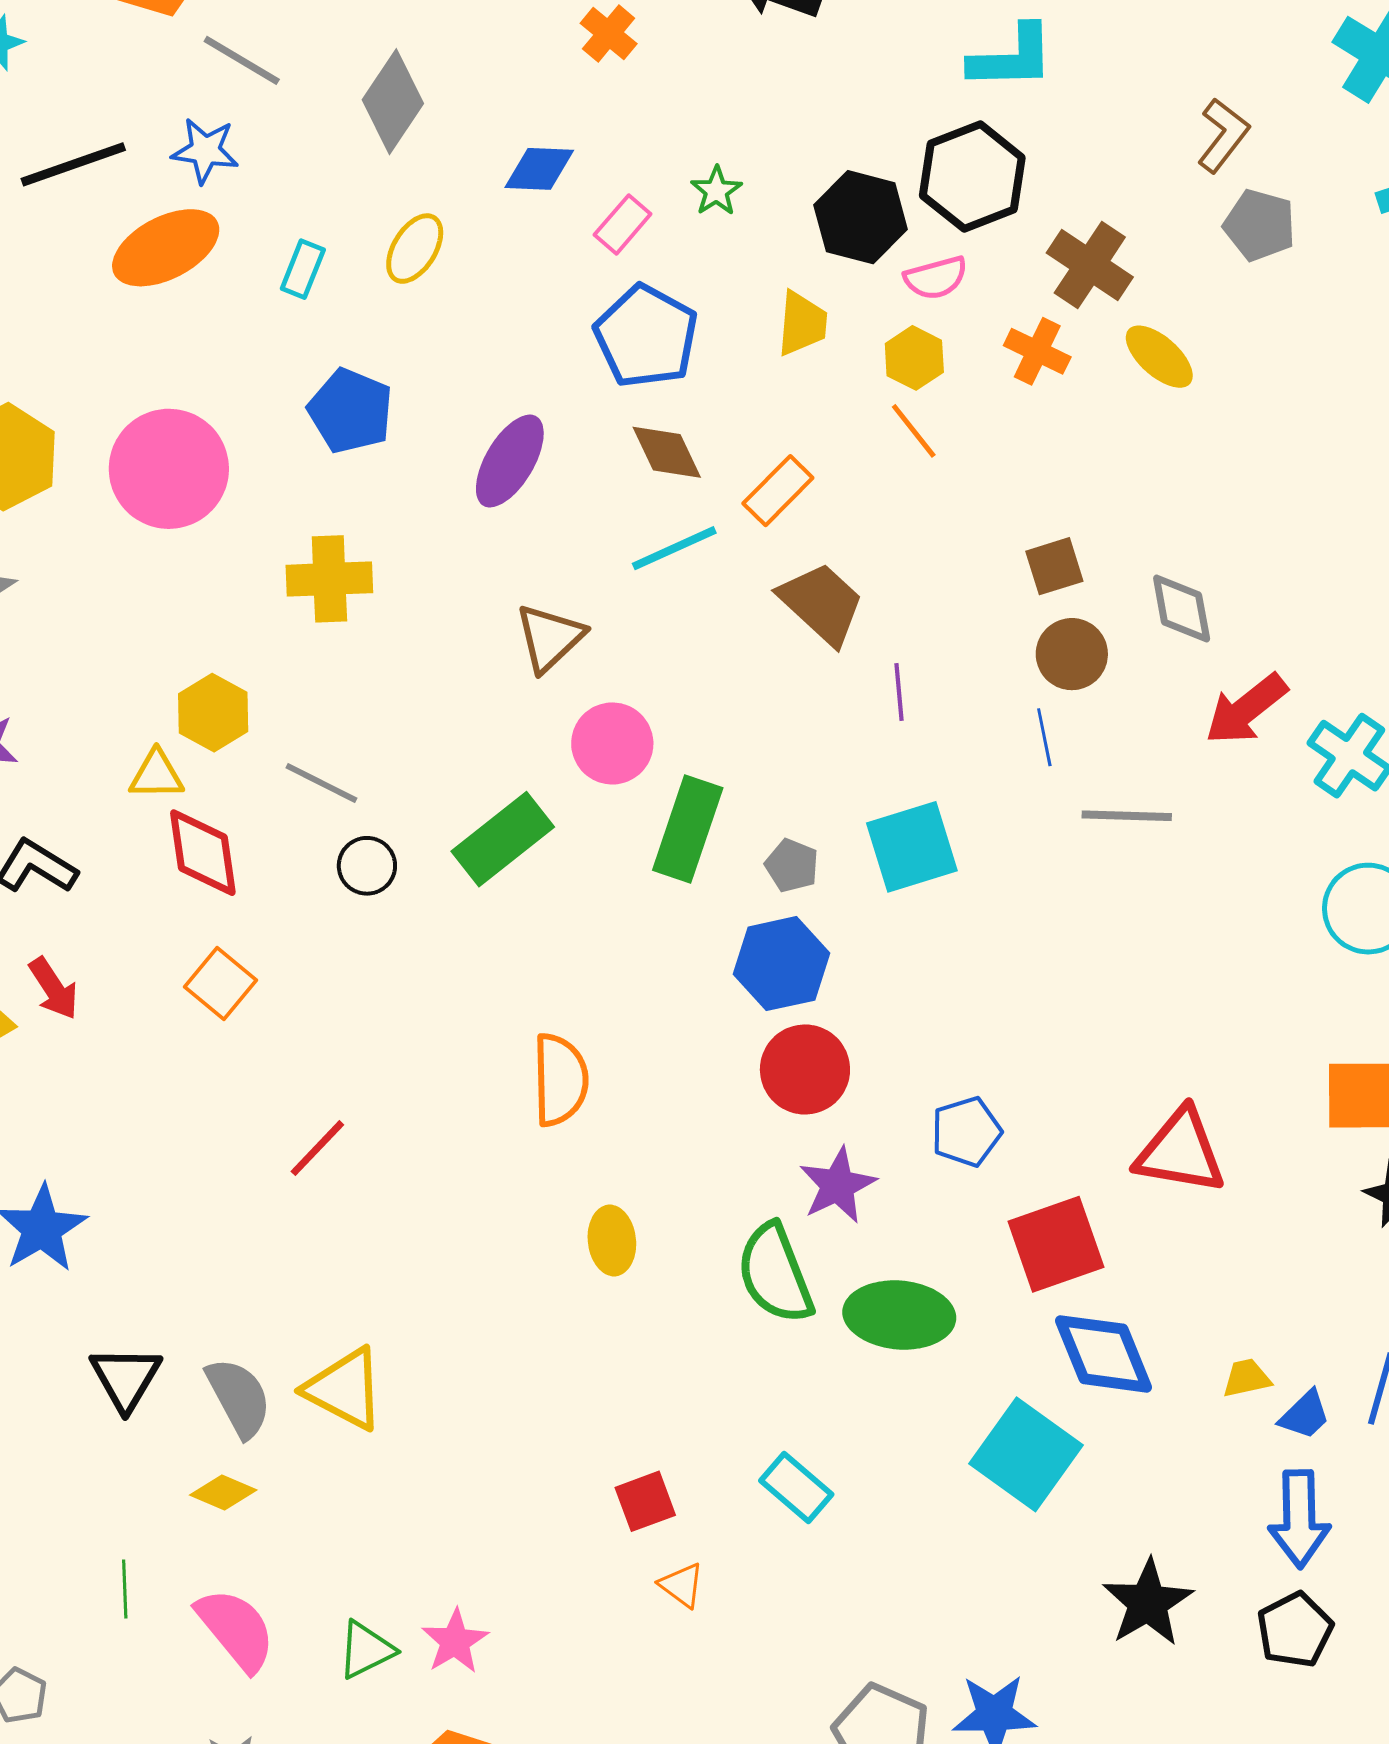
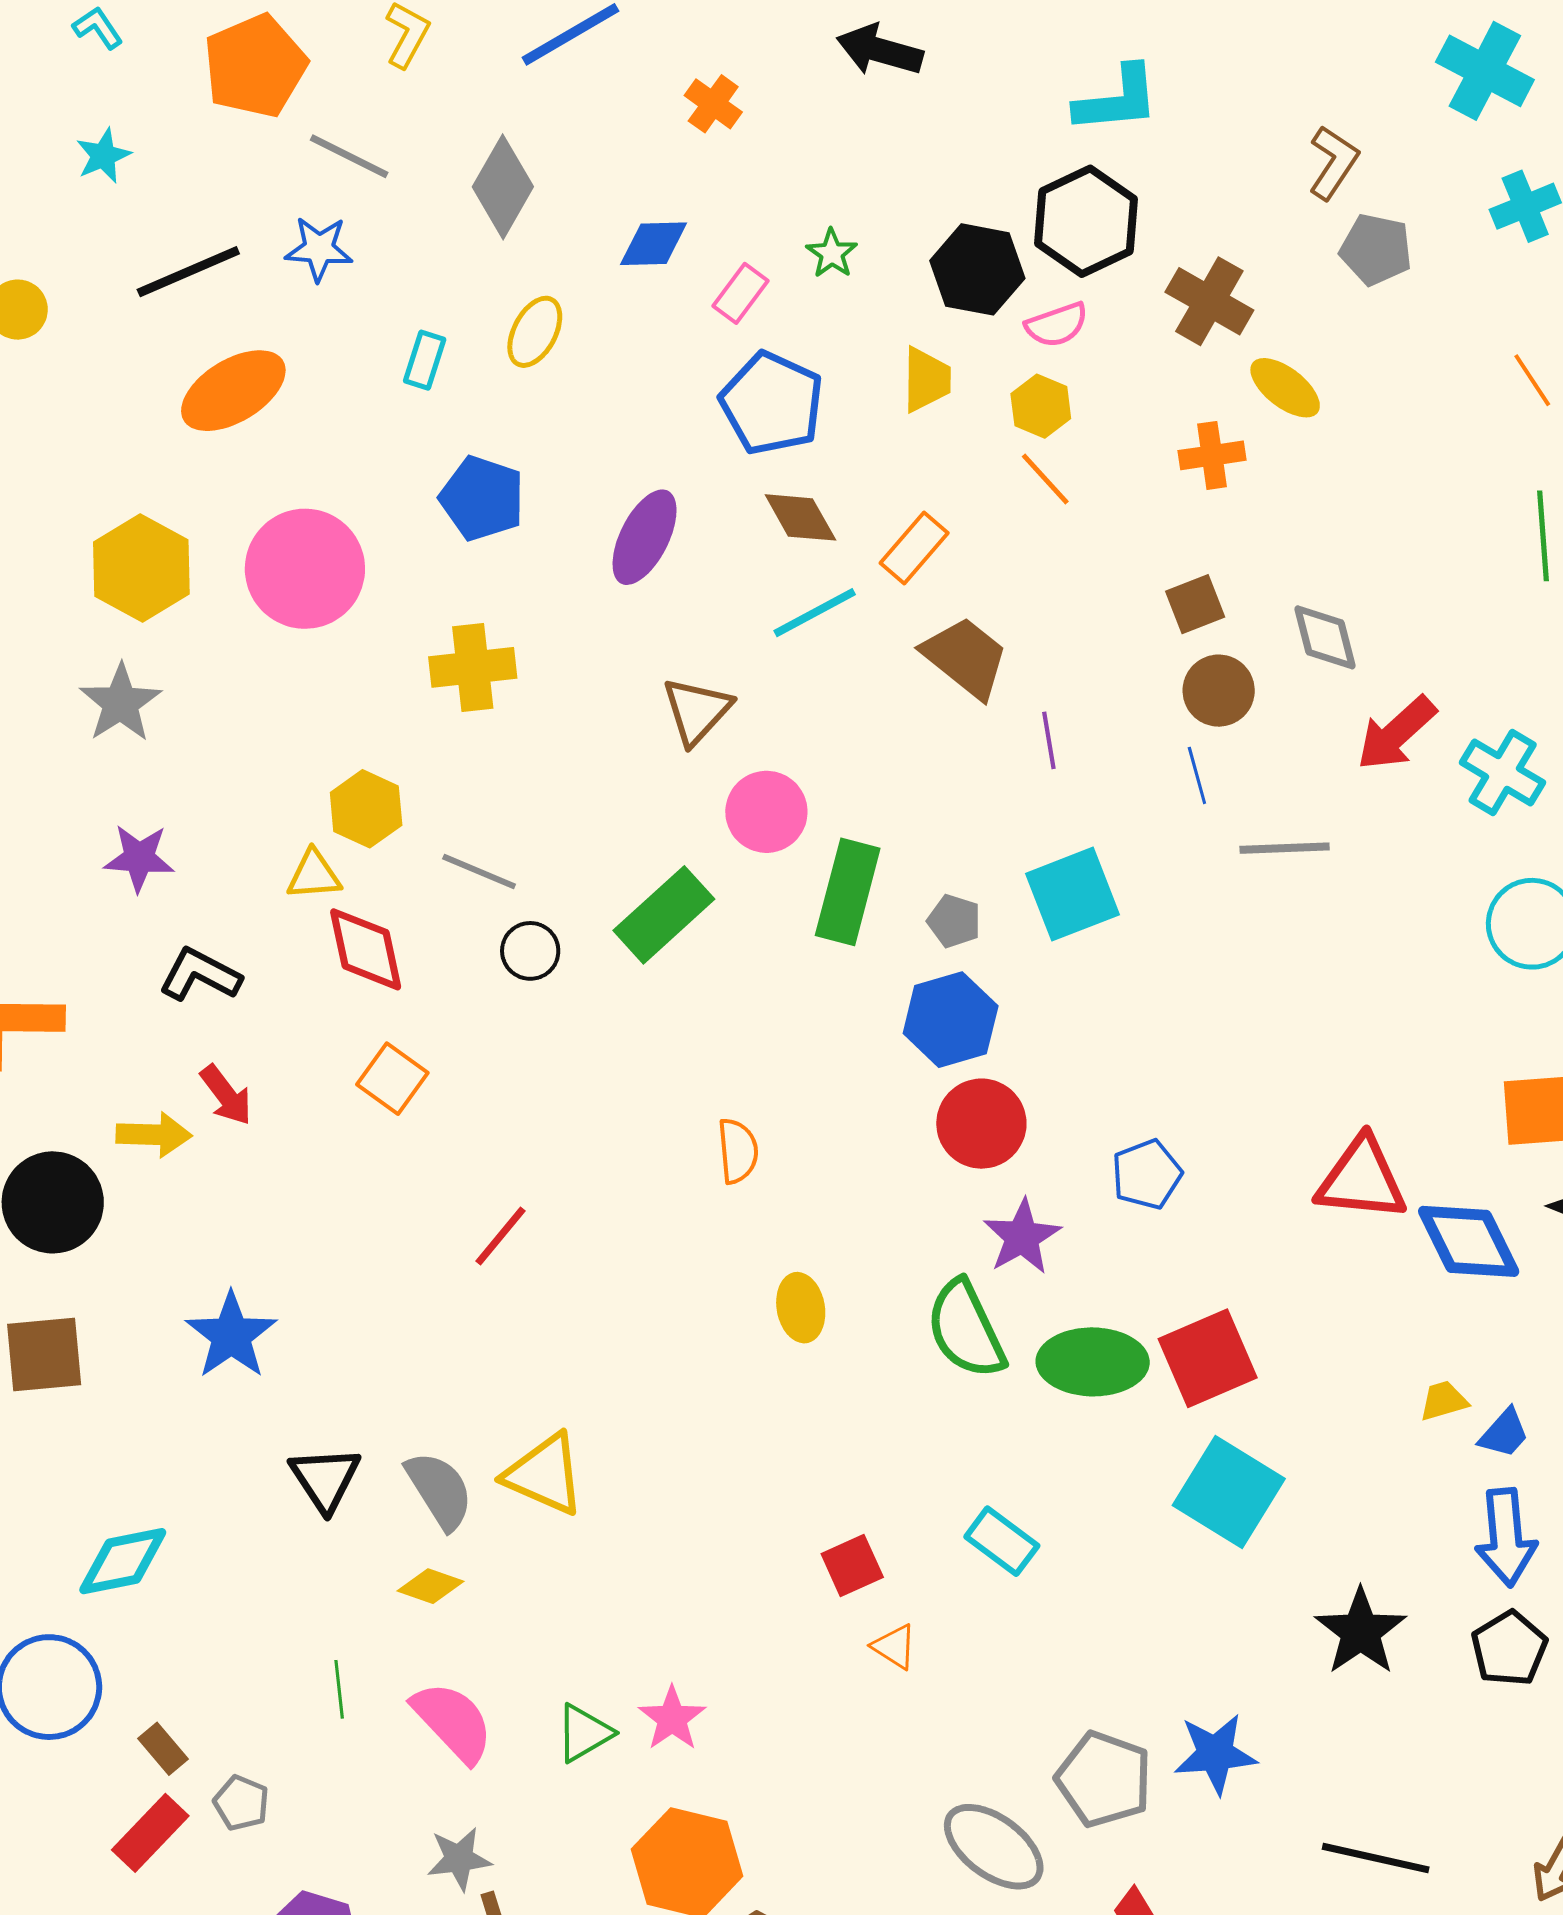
orange ellipse: (166, 248) -> (233, 391), moved
orange cross: (1037, 351) -> (1212, 455), moved, turned -30
orange semicircle: (560, 1080) -> (738, 1151), size x0.7
red square: (1056, 1244) -> (1208, 1358), moved
blue diamond: (1103, 1354) -> (1469, 1241), moved

